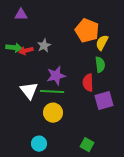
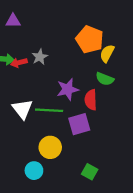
green semicircle: (100, 65) -> (105, 79), turned 119
purple star: (56, 76) -> (68, 89), moved
purple square: (104, 101) -> (79, 124), moved
yellow circle: (53, 113) -> (50, 147), moved

